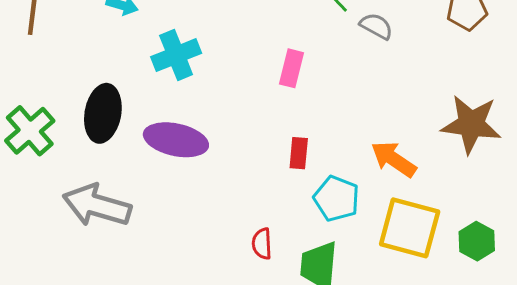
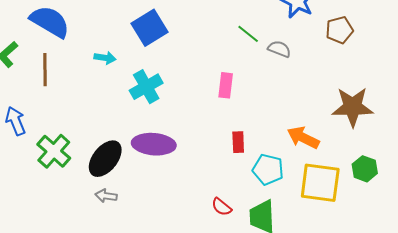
black ellipse: (103, 113) -> (105, 159), moved, turned 36
gray arrow: (97, 205) -> (106, 196), size x0.5
green hexagon: (477, 241) -> (365, 169), moved
red semicircle: (262, 244) -> (221, 207), turned -40

